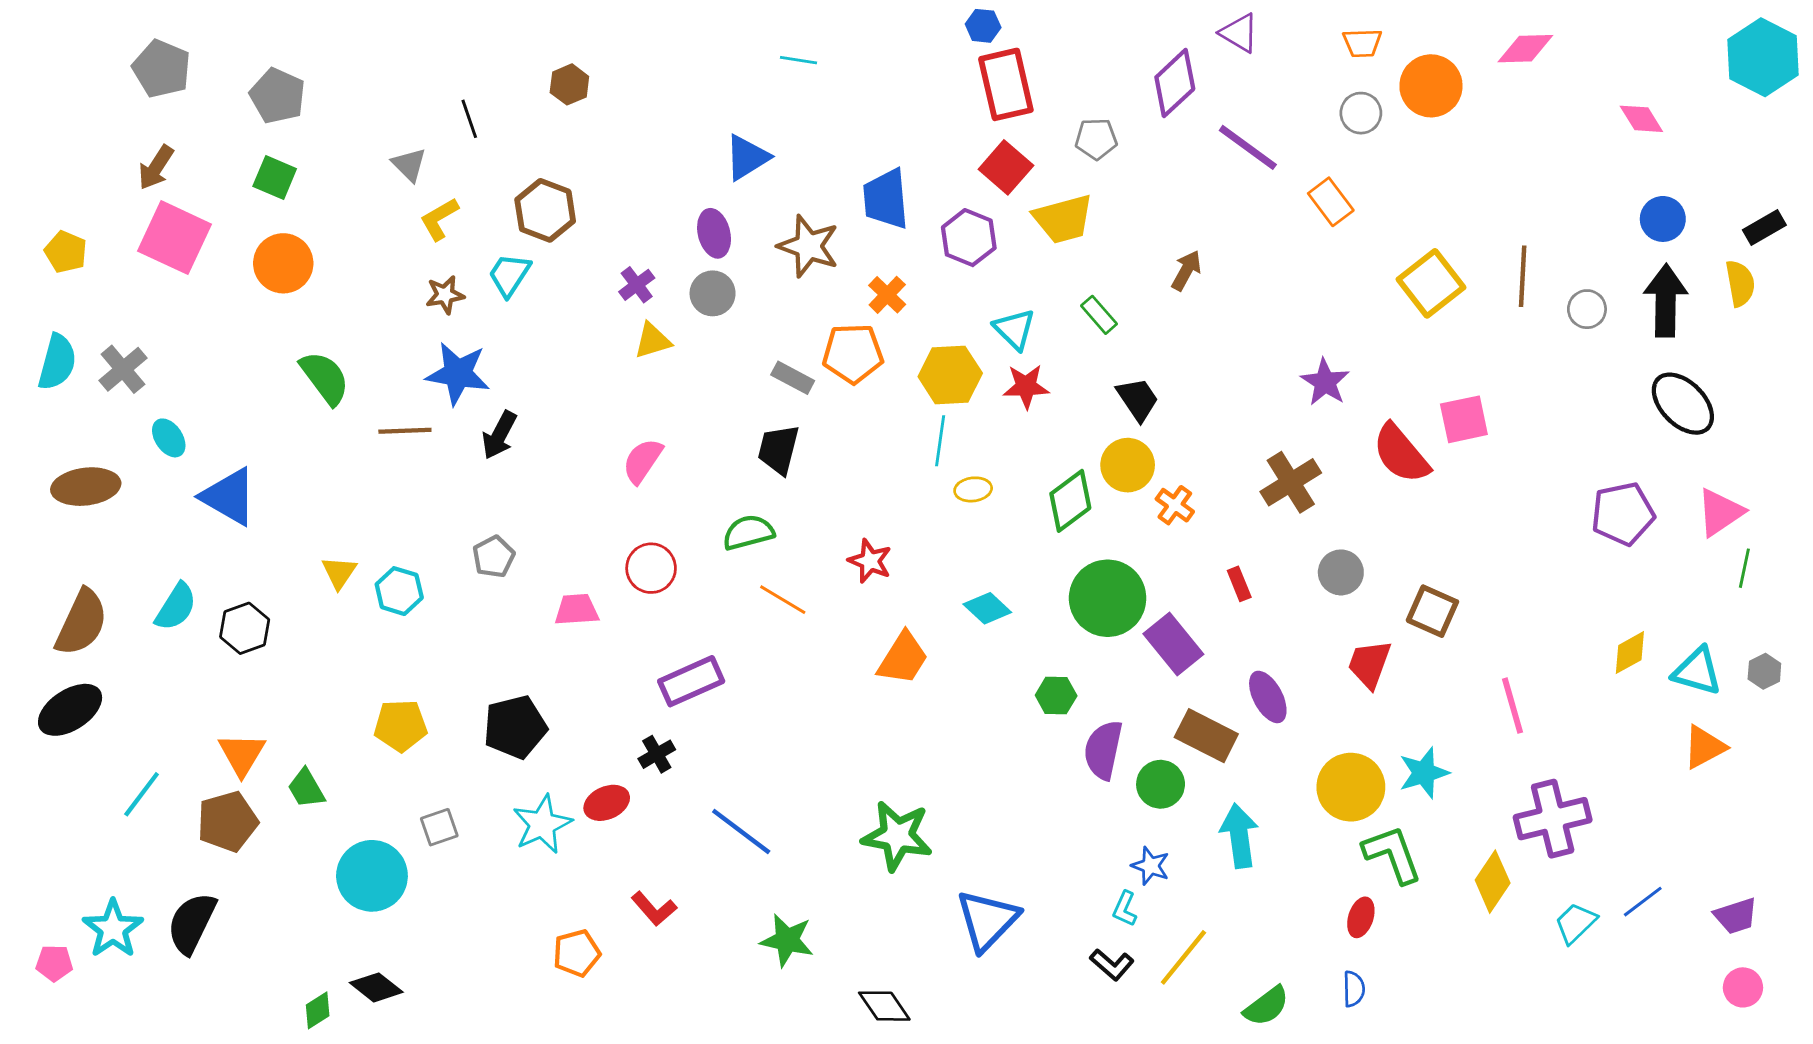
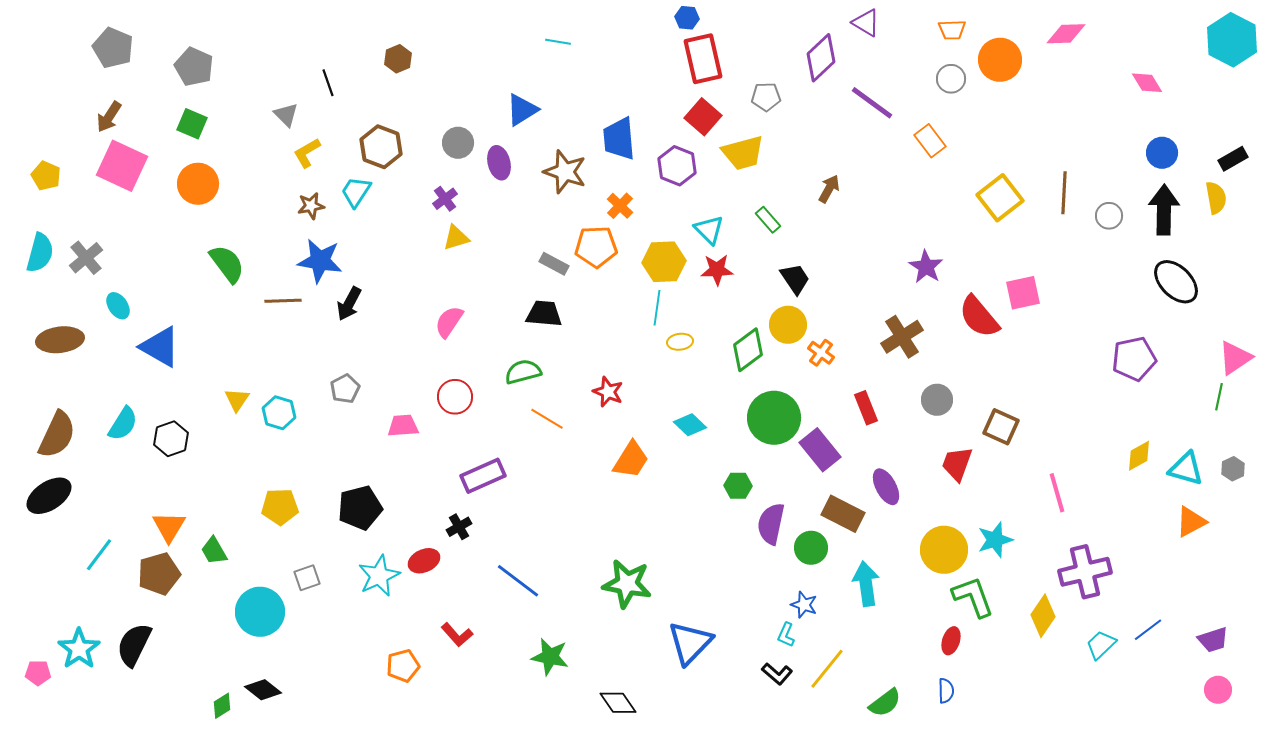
gray circle: (713, 293) -> (458, 143), moved
black trapezoid: (778, 449) -> (544, 314), turned 81
pink triangle: (1720, 512) -> (1235, 358), moved
red rectangle: (1239, 584) -> (866, 408), size x1.4

